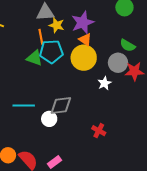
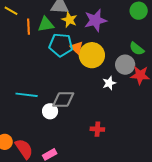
orange line: (41, 37) -> (28, 27), moved
orange triangle: (85, 40) -> (77, 48), moved
green triangle: (34, 58) -> (46, 24), moved, turned -36
red cross: (99, 131) -> (97, 129), turned -32

